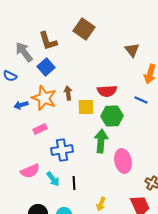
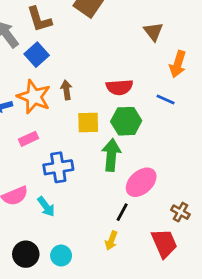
yellow square: (86, 107) -> (88, 122), moved
pink ellipse: (123, 161) -> (141, 182), turned 60
black line: (74, 183) -> (122, 212), moved, turned 32

